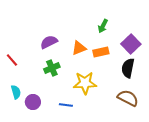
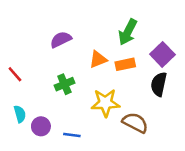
green arrow: (103, 26) -> (128, 32), size x1.5
purple semicircle: (49, 42) -> (61, 40), moved
brown semicircle: (128, 98) -> (135, 123), moved
blue line: (66, 105) -> (72, 135), moved

